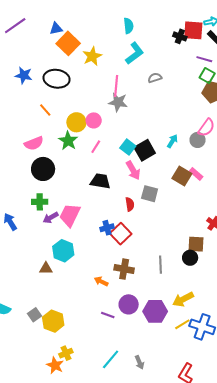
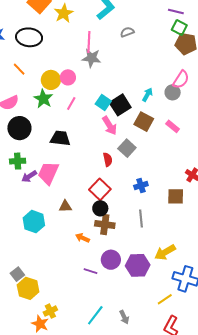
brown square: (182, 176) -> (144, 122), moved
black trapezoid: (100, 181) -> (60, 138), moved
gray square: (150, 194) -> (127, 148), turned 30
blue cross: (107, 228) -> (141, 186), moved
cyan hexagon: (63, 251) -> (34, 222), moved
black circle: (190, 258) -> (100, 208), moved
brown triangle: (46, 268) -> (65, 206), moved
yellow hexagon: (53, 321) -> (28, 288), moved
yellow line: (182, 324) -> (165, 299), moved

